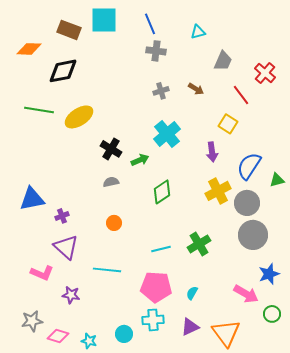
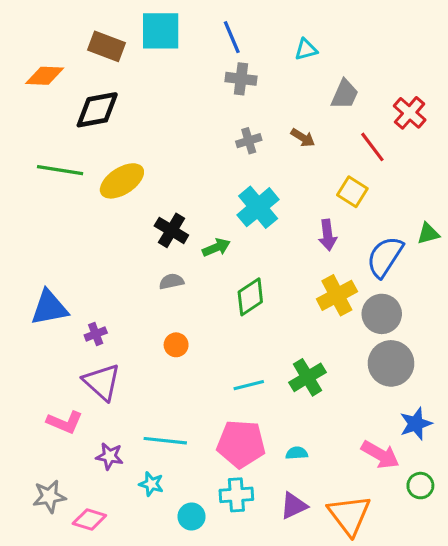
green triangle: (277, 180) -> (428, 234), moved
cyan line: (107, 270) -> (165, 441), moved
cyan semicircle: (192, 293) -> (297, 453), turned 56
cyan star: (89, 341) -> (151, 484), moved

